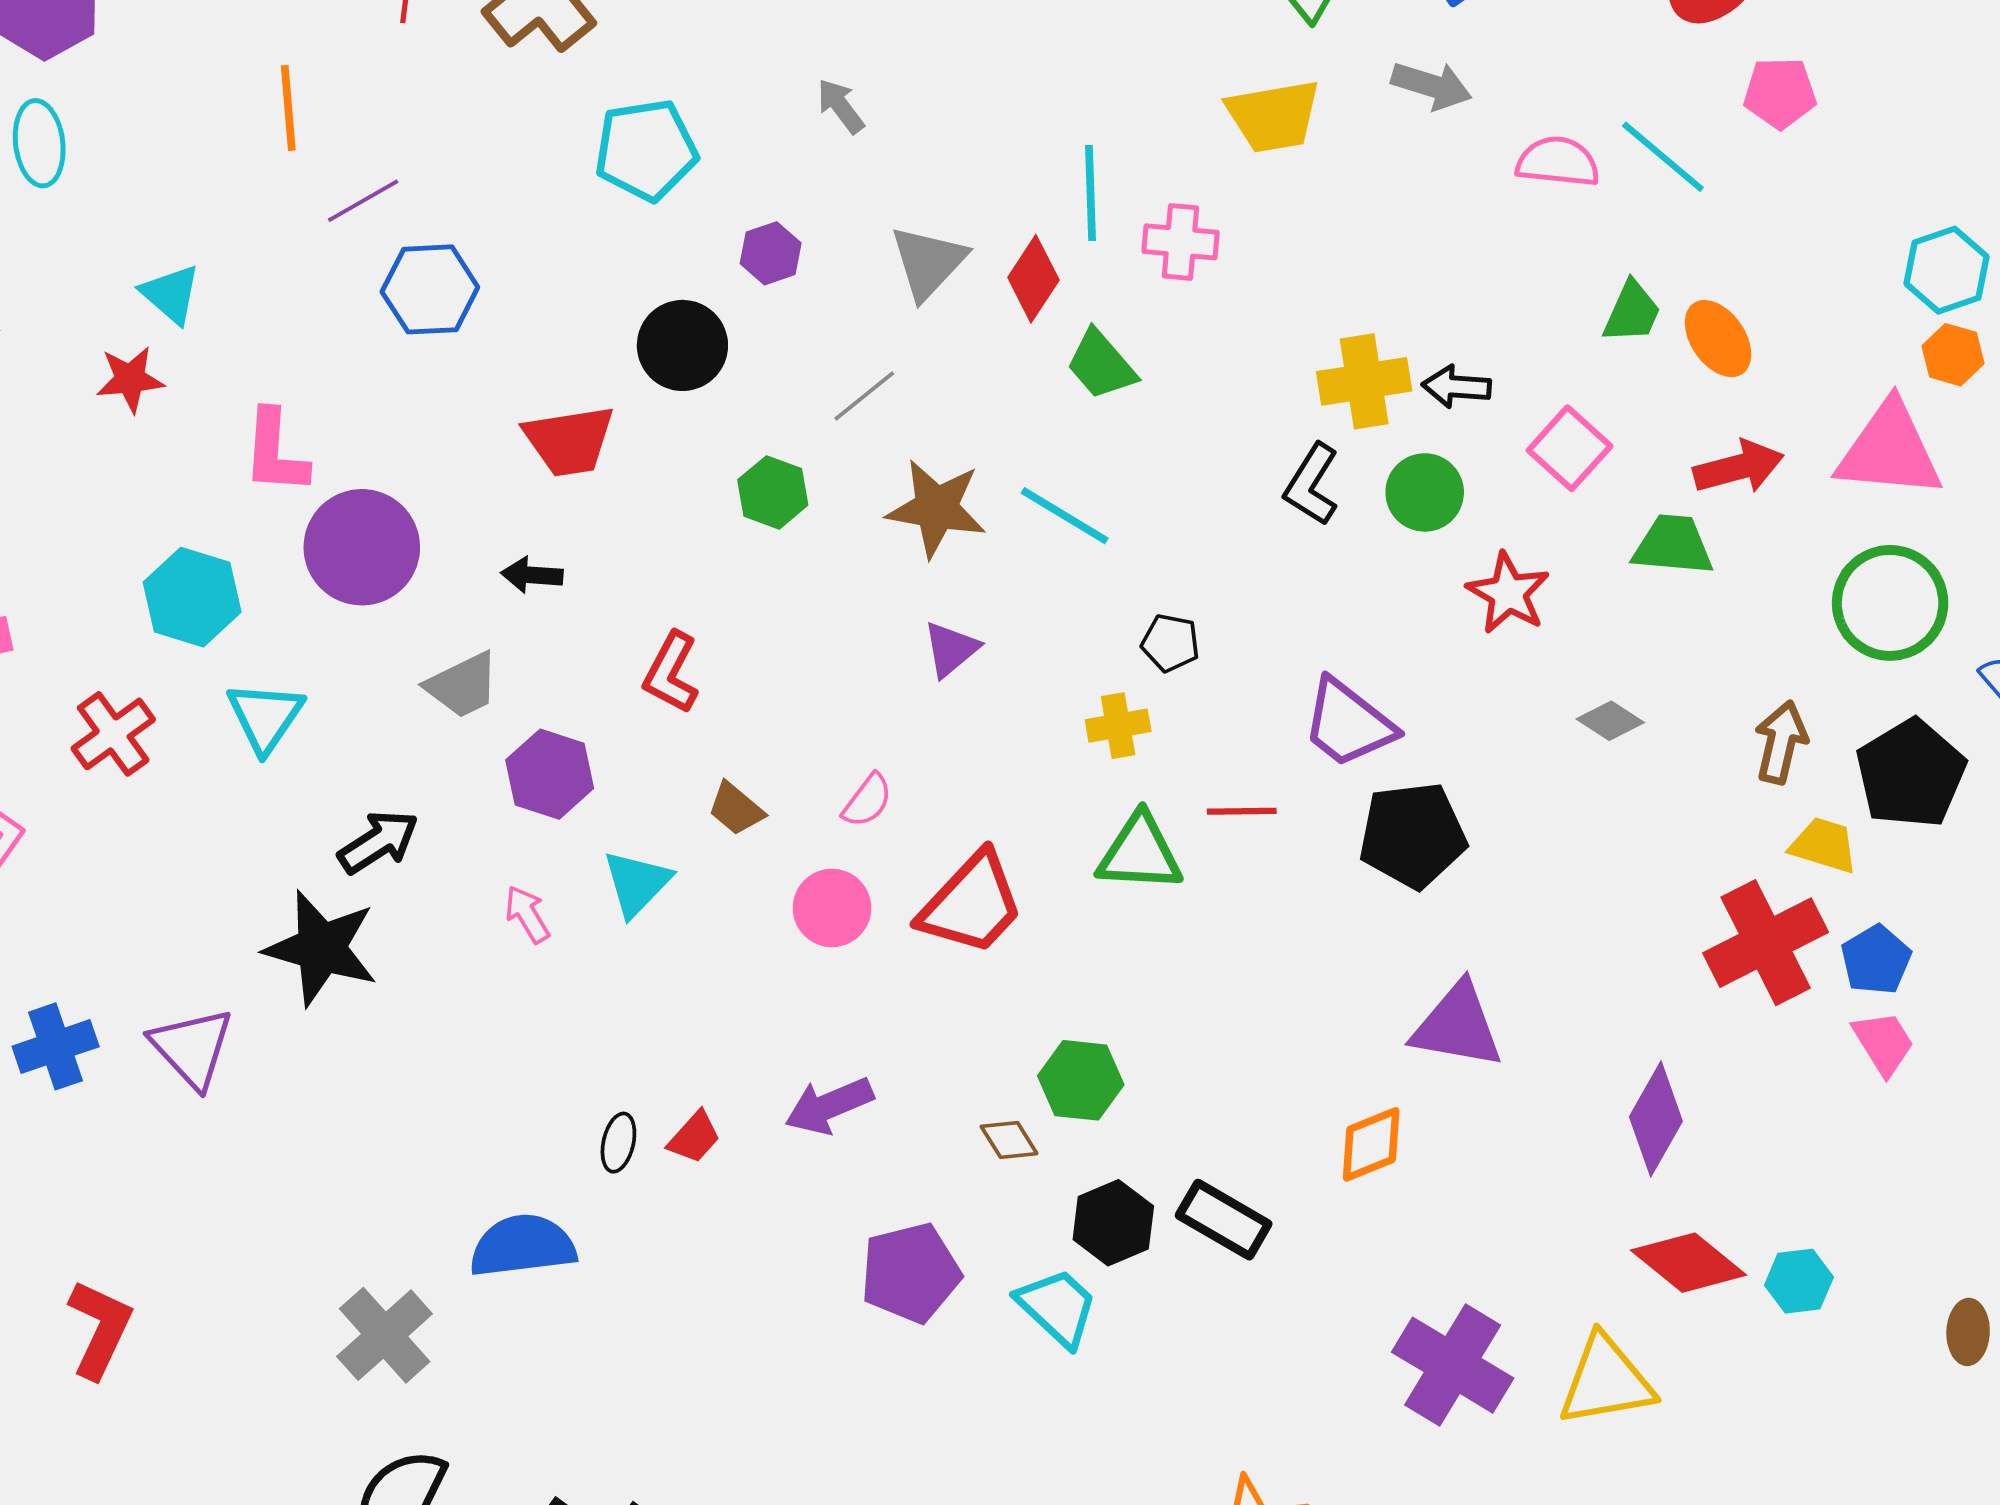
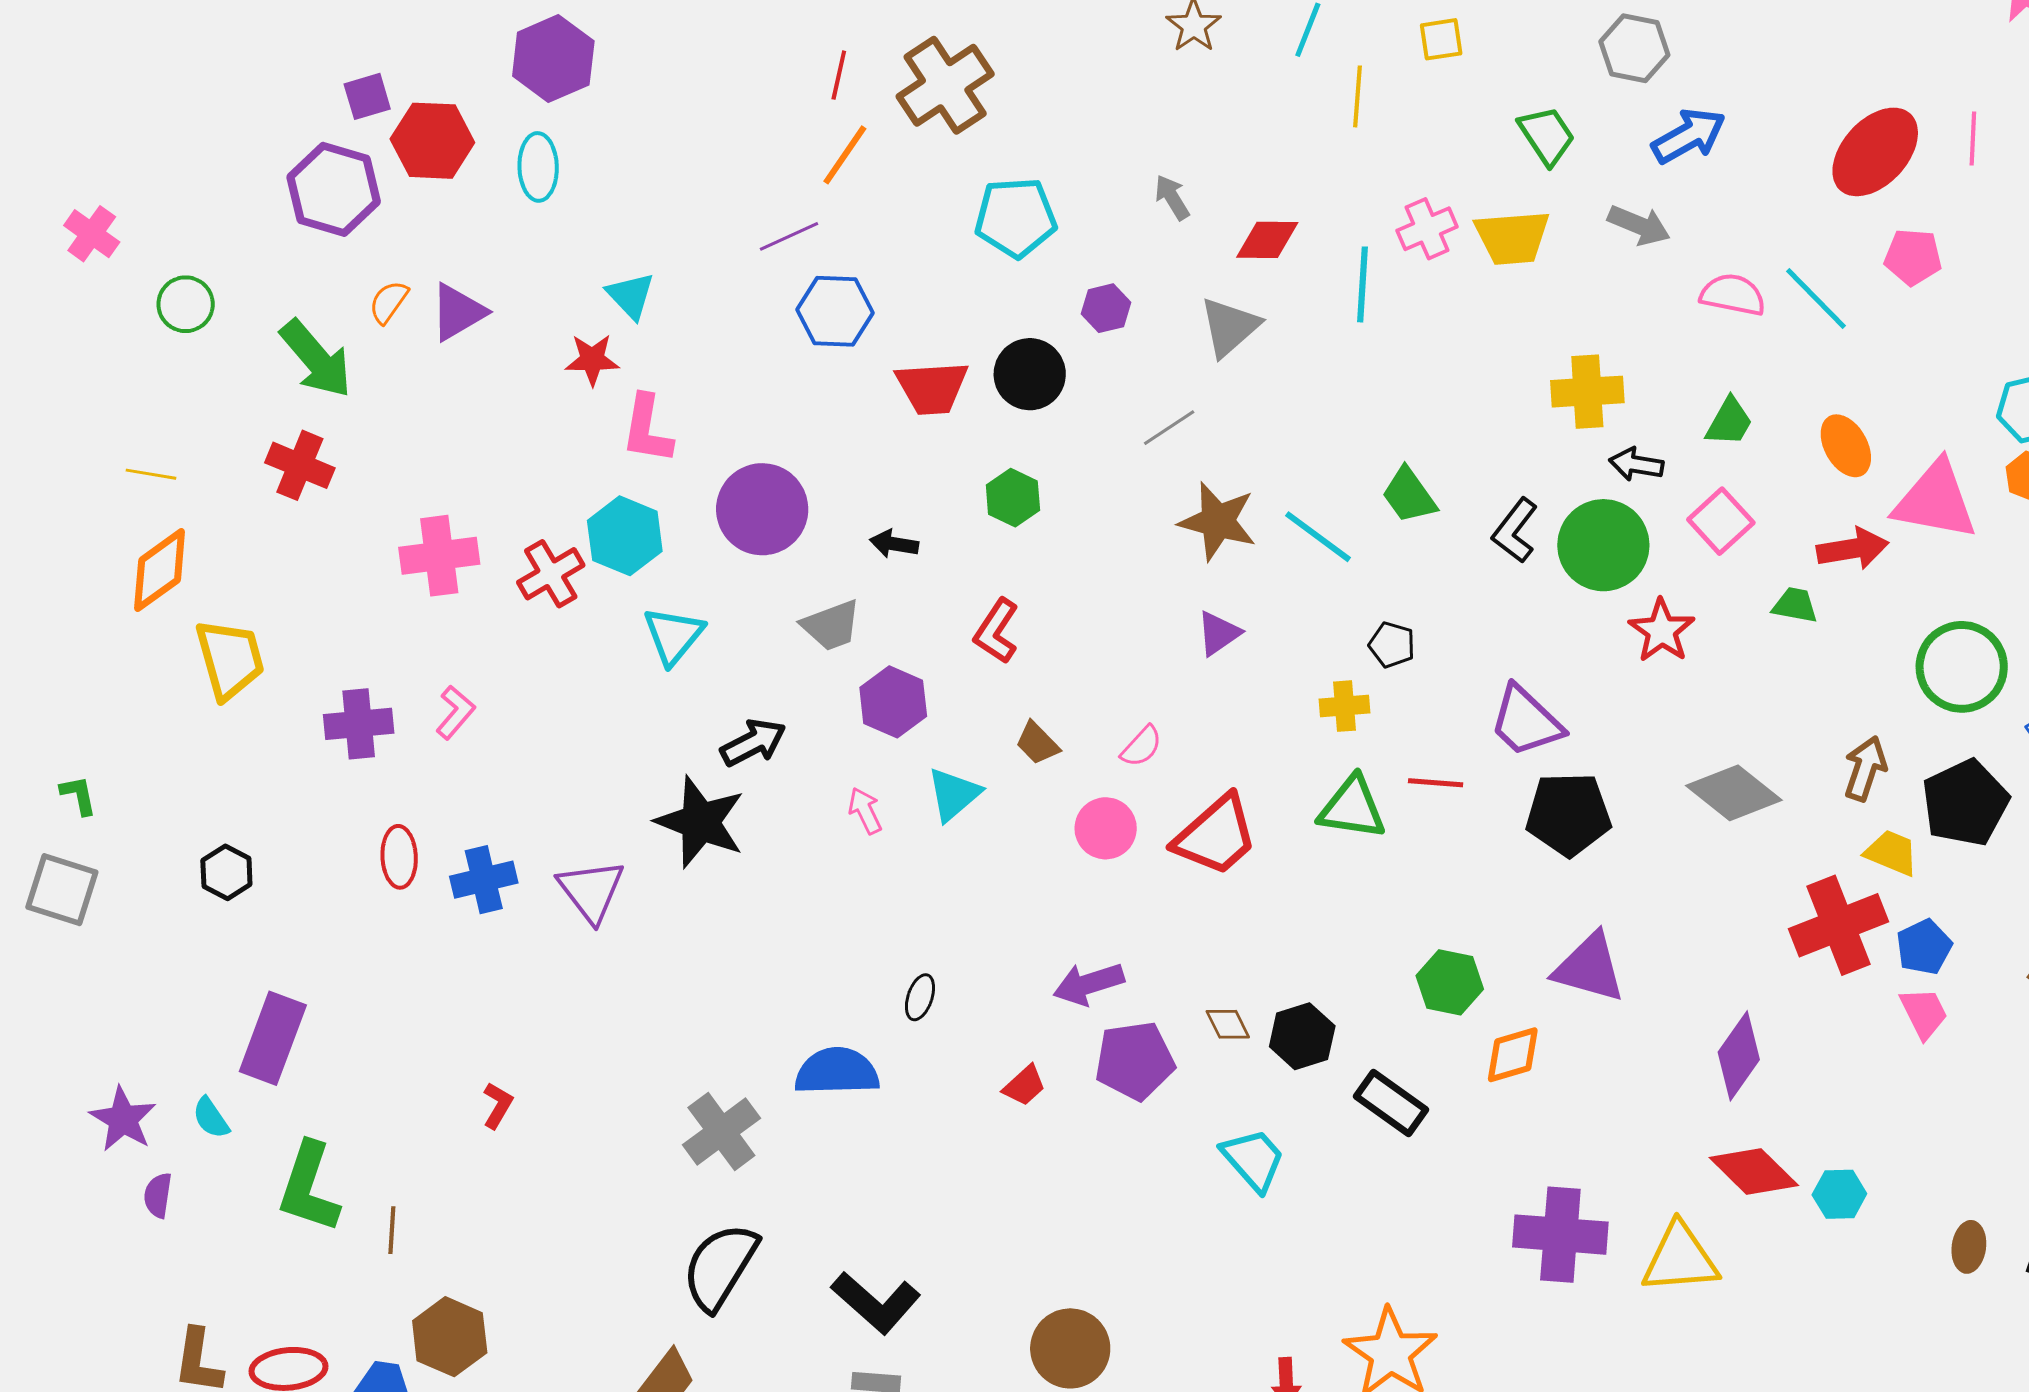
orange line: (288, 108) -> (845, 155), moved, turned 34
pink cross: (1180, 242) -> (1427, 229), moved, turned -34
red diamond: (1033, 279) -> (1267, 240), moved, turned 52
green trapezoid: (1632, 312) -> (1729, 422), moved
green trapezoid: (1101, 365) -> (1409, 495), moved
yellow cross: (1364, 381) -> (1587, 392), moved
red trapezoid: (569, 441) -> (932, 388), moved
pink triangle: (1889, 450) -> (1935, 501), moved
pink L-shape: (275, 452) -> (647, 429), moved
green hexagon: (773, 492) -> (1013, 498), moved
green circle: (1425, 492) -> (1603, 545), size x1.5
green trapezoid: (1673, 545) -> (1795, 605), size x0.7
gray diamond: (1610, 721) -> (1734, 793), moved, size x1.8
red cross: (113, 734) -> (551, 574), moved
green hexagon: (1081, 1080) -> (1450, 982), moved
red trapezoid: (694, 1137) -> (1024, 1086), moved
black hexagon: (1113, 1223) -> (1302, 1036), moved
purple pentagon: (911, 1273) -> (1135, 1061), moved
red L-shape: (100, 1329) -> (498, 1105), size x0.6
purple cross: (1453, 1365) -> (1560, 1235), turned -32

